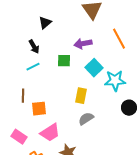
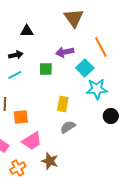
black triangle: (45, 23) -> (27, 31), turned 40
black arrow: (34, 47) -> (16, 55), turned -72
cyan square: (94, 68) -> (85, 68), moved

